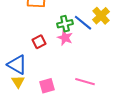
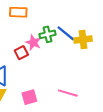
yellow cross: (101, 16) -> (83, 39), moved, turned 36
pink star: (65, 38) -> (33, 42), moved

